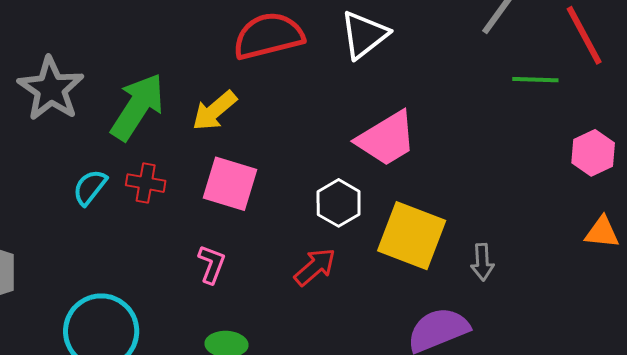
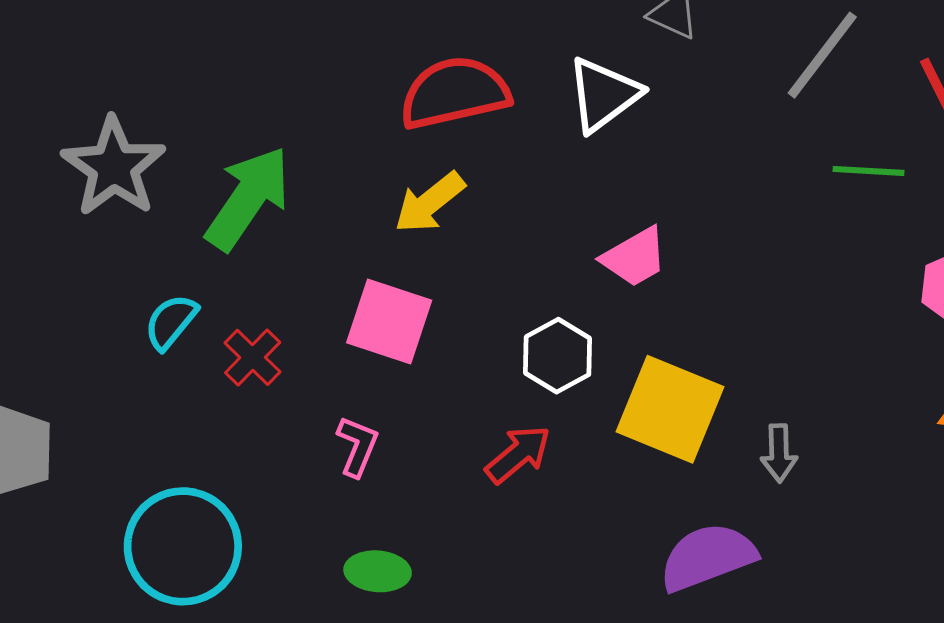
yellow arrow: (214, 111) -> (429, 203), moved
pink trapezoid: (386, 139) -> (634, 257), size x0.7
red cross: (146, 183) -> (253, 357), moved, turned 33

